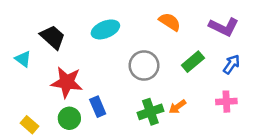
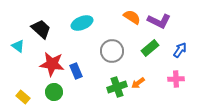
purple L-shape: (224, 27) -> (159, 21), moved
blue rectangle: (98, 107) -> (76, 71), moved

